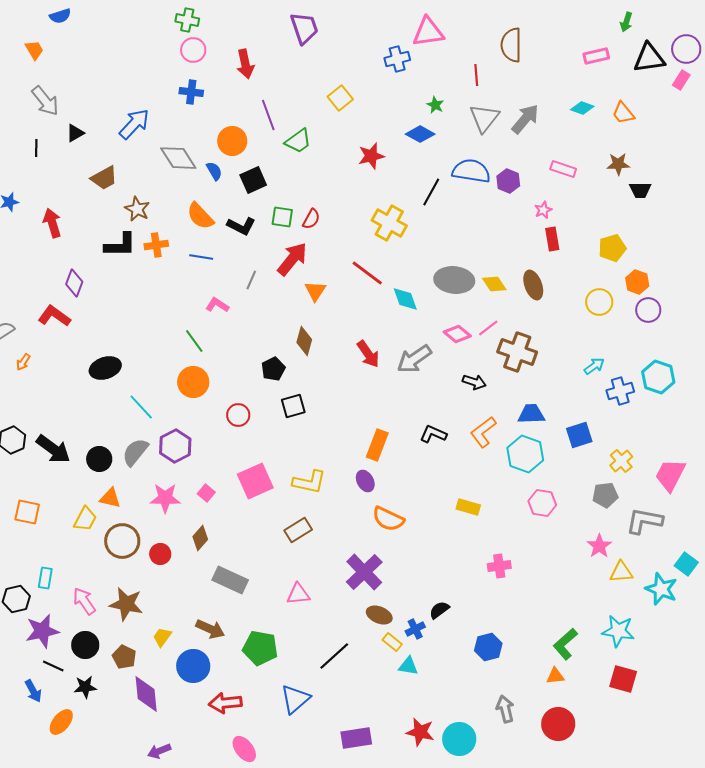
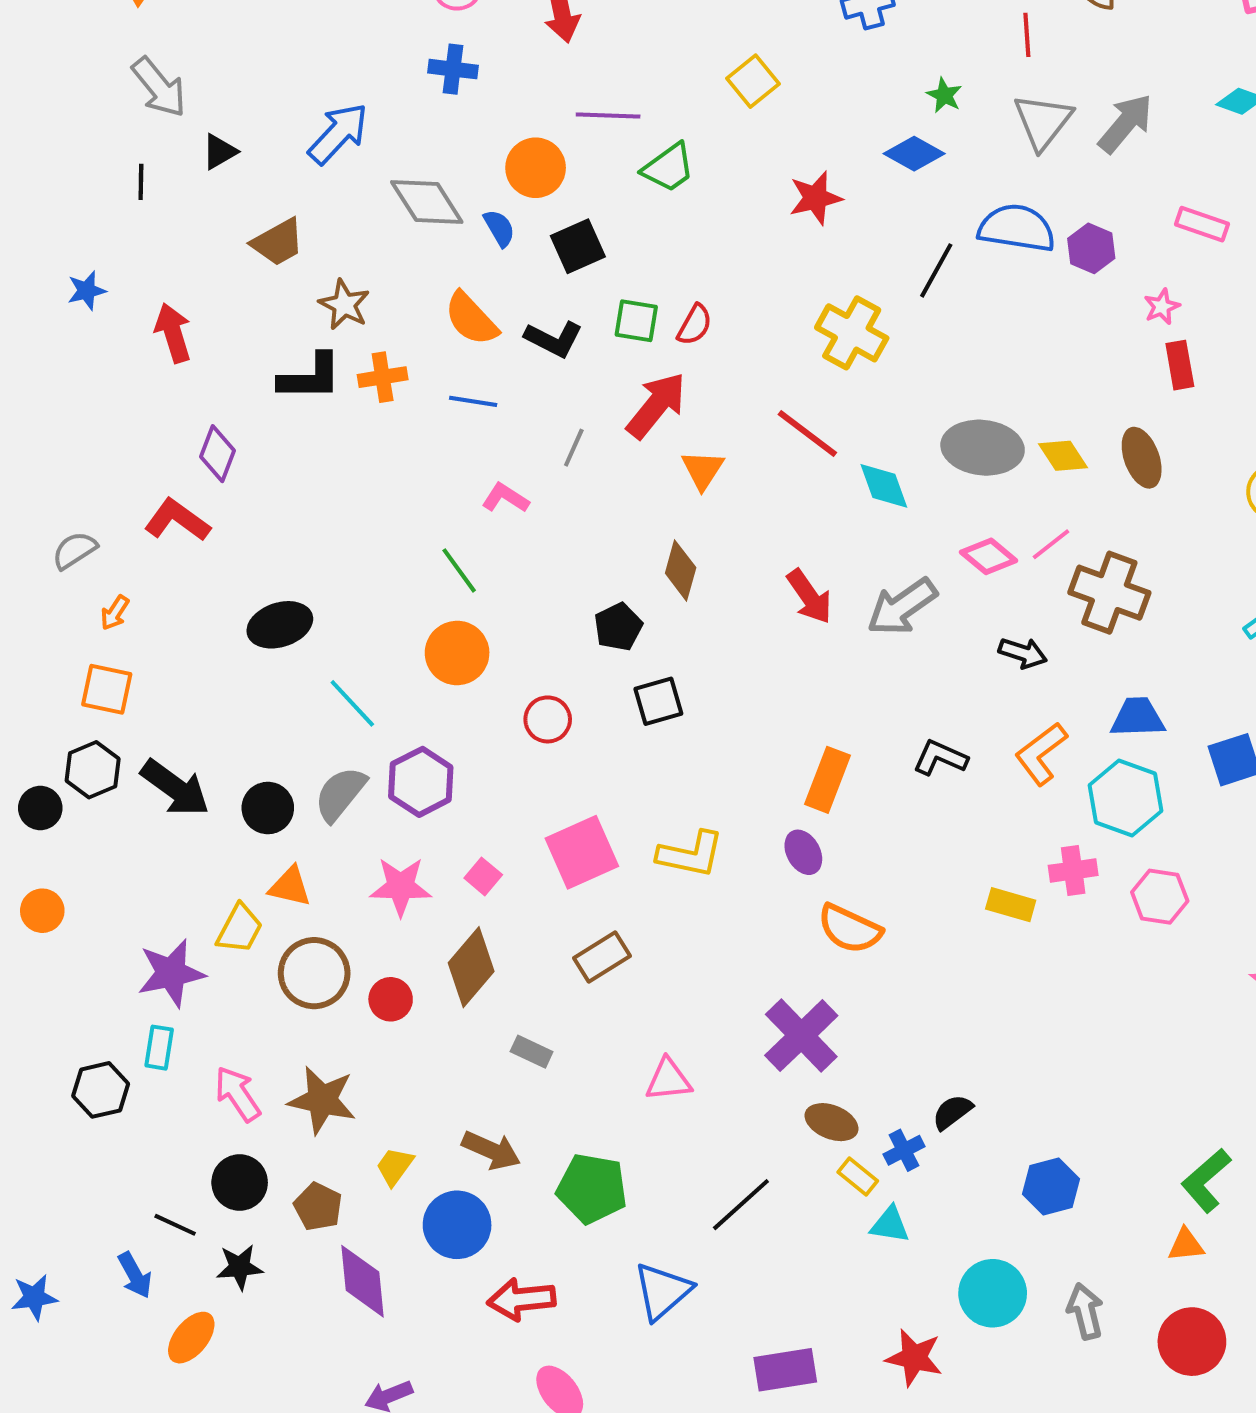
purple line: (268, 115) -> (608, 115), turned -68
orange square: (27, 512) -> (107, 689), moved
brown rectangle: (298, 530) -> (602, 957), moved
brown diamond: (200, 538) -> (471, 967), size x1.5
pink cross: (499, 566) -> (1073, 870), moved
gray rectangle: (230, 580) -> (532, 1052), size x0.6
purple star: (42, 631) -> (171, 973), moved
cyan circle: (459, 739) -> (993, 1293), moved

